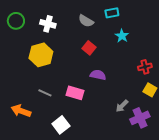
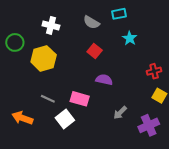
green circle: (16, 21) -> (15, 42), moved
gray arrow: (122, 106) -> (120, 113), moved
white square: (61, 125) -> (65, 119), moved

